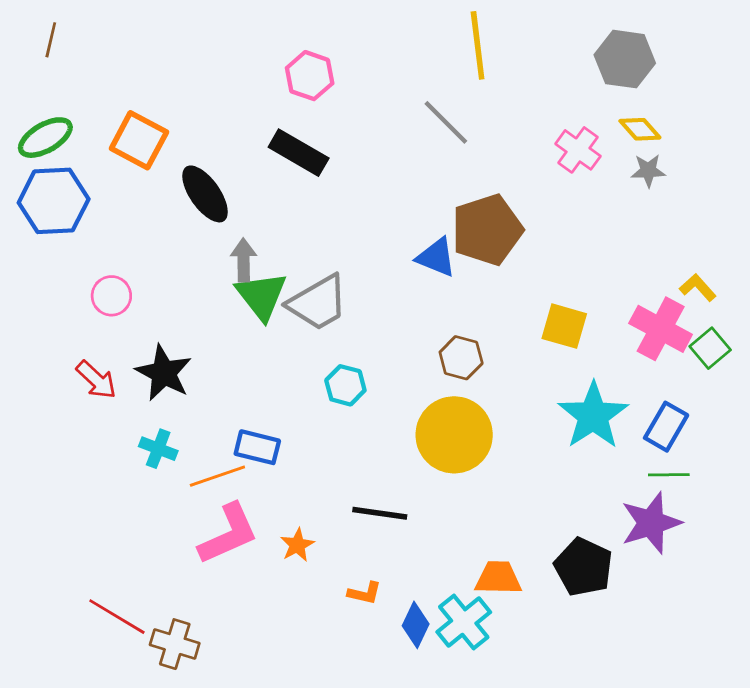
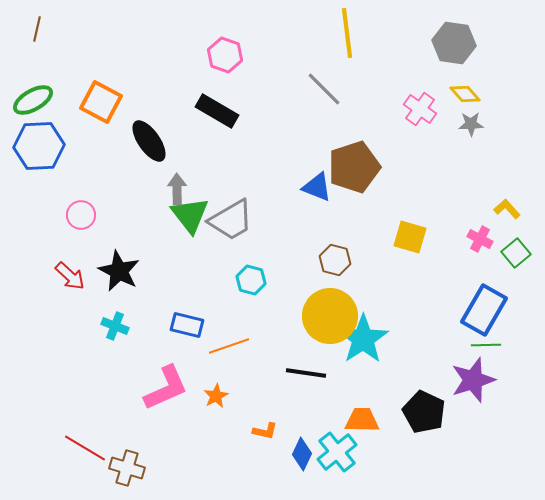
pink cross: (661, 329) -> (480, 239), size x0.6
cyan star: (593, 416) -> (363, 339), moved
blue rectangle: (666, 427) -> (484, 310), size x1.4
orange line: (217, 476) -> (229, 346), moved
black line: (380, 513) -> (306, 373), moved

